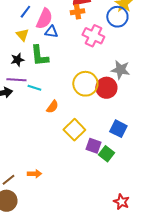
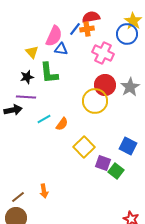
blue line: (25, 12) -> (75, 29), moved
gray star: (120, 70) -> (130, 87), turned 30
cyan line: (34, 88) -> (44, 119), moved, turned -48
red circle: (106, 88) -> (105, 85), moved
orange arrow: (34, 174) -> (44, 191), turned 80

